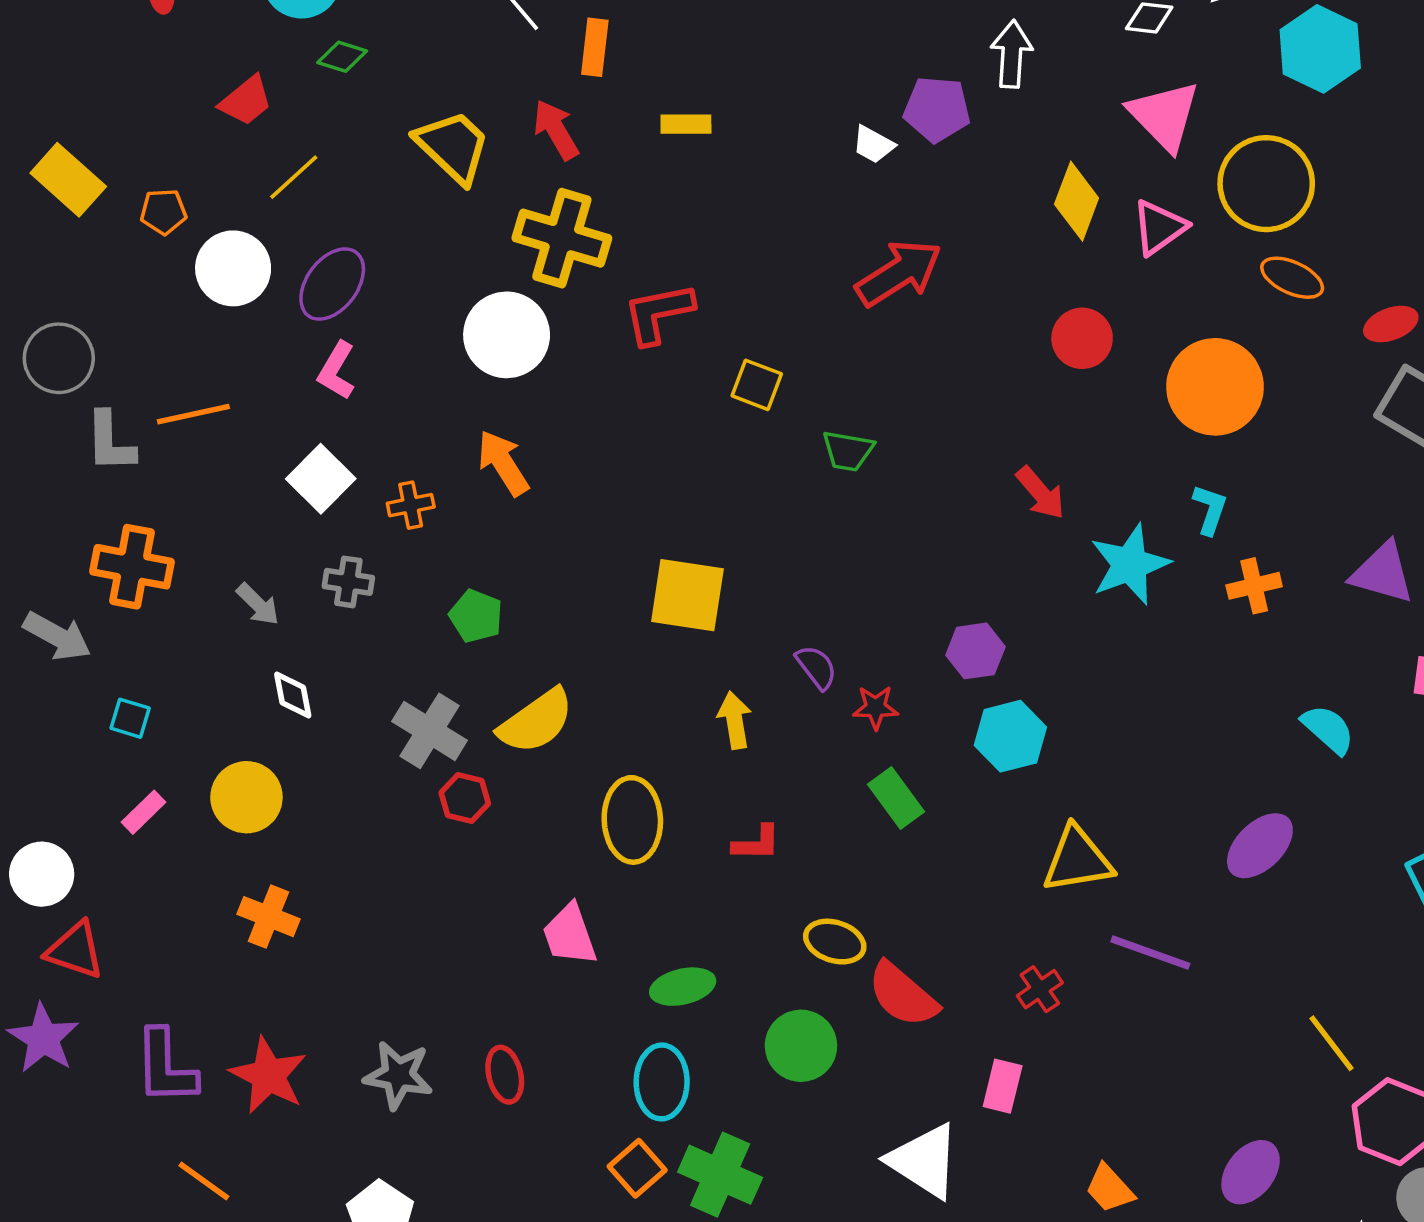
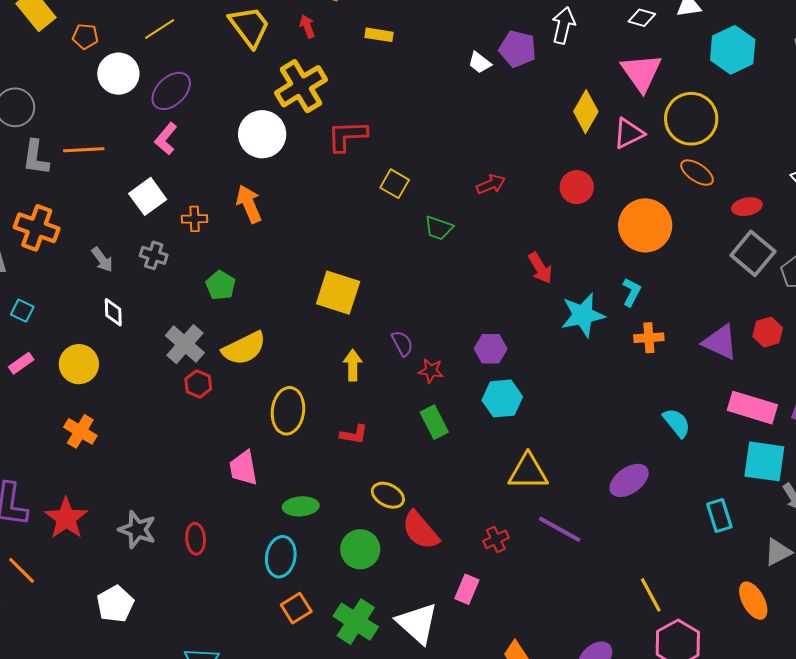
red arrow: (556, 130) -> (307, 26), size x0.7
yellow cross: (562, 238) -> (301, 86), turned 33
red arrow: (899, 273) -> (491, 184), moved, size x0.6
orange square: (637, 1168) -> (296, 608), moved
green cross: (720, 1175) -> (356, 622), moved

